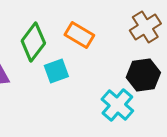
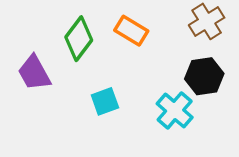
cyan square: (56, 71) -> (105, 101), moved

